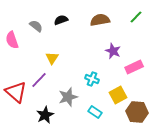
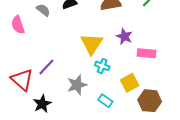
yellow triangle: (52, 58) -> (92, 44), moved, size x1.6
pink rectangle: (134, 67) -> (146, 53), turned 30
black star: (45, 115) -> (42, 104), moved

